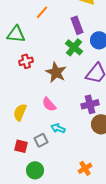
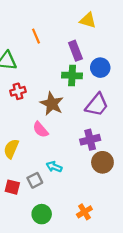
orange line: (42, 12) -> (36, 36), turned -64
green cross: (74, 47) -> (72, 76), turned -36
pink semicircle: (49, 104) -> (41, 130), moved
green circle: (35, 170) -> (42, 214), moved

